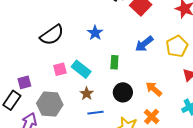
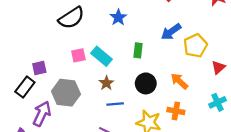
yellow pentagon: (177, 46) -> (195, 46), moved
orange cross: (152, 117) -> (176, 111), turned -35

